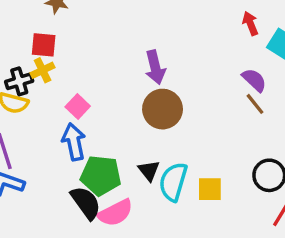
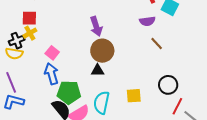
purple semicircle: (254, 80) -> (147, 21), moved, turned 133
black triangle: (149, 171) -> (98, 70), moved, turned -48
cyan semicircle: (173, 182) -> (101, 103), moved

